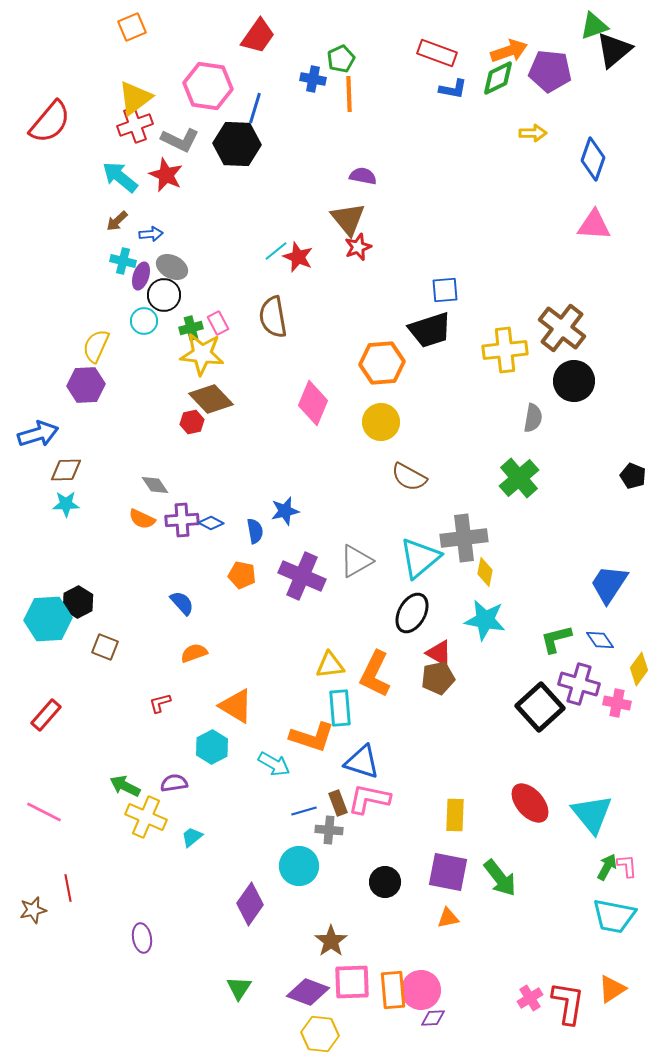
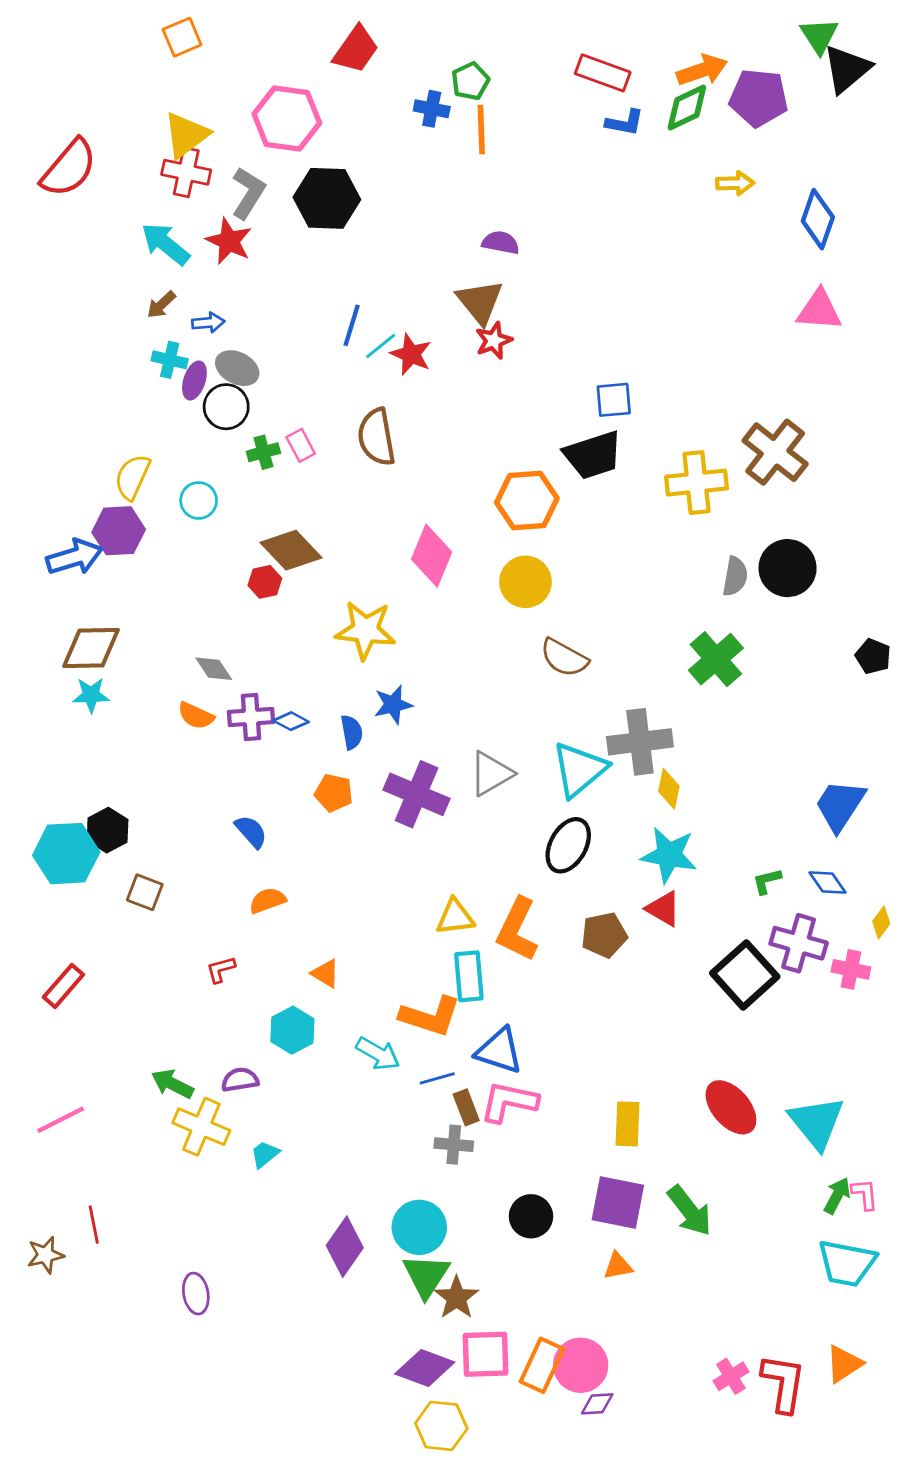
green triangle: (594, 26) -> (819, 36), turned -44
blue line: (255, 108) -> (352, 325), moved
red cross: (135, 125) -> (186, 172), turned 32
gray L-shape: (180, 140) -> (248, 193), turned -84
cyan circle: (144, 321) -> (199, 500), moved
yellow star: (202, 354) -> (365, 630), moved
black circle: (574, 381) -> (788, 568), moved
blue arrow: (38, 434) -> (74, 557), moved
brown diamond: (66, 470) -> (91, 648), size x1.4
green L-shape: (556, 639) -> (767, 881), size x0.7
red triangle: (439, 653) -> (663, 909), moved
yellow diamond: (639, 669) -> (881, 923), size x0.7
orange triangle: (236, 706) -> (325, 974), size x0.6
blue line: (304, 811) -> (437, 1078), moved
pink line: (44, 812) -> (61, 1120), turned -54
cyan circle: (299, 866) -> (419, 1227), moved
green triangle: (239, 988) -> (426, 1276), moved, size x1.4
orange rectangle: (393, 990) -> (542, 1365), turned 30

